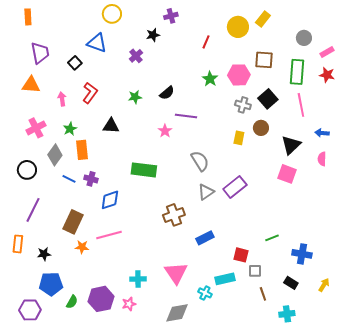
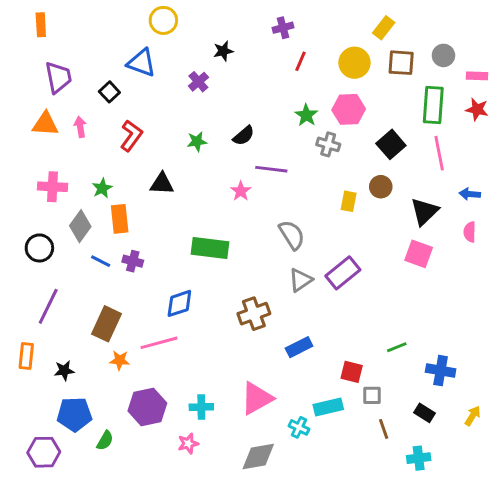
purple cross: (171, 16) -> (283, 28), moved
yellow circle: (238, 27) -> (354, 63), moved
pink rectangle: (327, 52) -> (477, 76), turned 32
brown square: (264, 60) -> (401, 63), moved
pink arrow: (62, 99) -> (80, 127), moved
gray cross: (243, 105) -> (328, 144), moved
pink cross: (36, 128) -> (53, 187), turned 30
blue diamond: (110, 200) -> (179, 303), moved
pink triangle: (176, 273) -> (257, 398), turned 35
purple hexagon: (101, 299) -> (147, 407), moved

